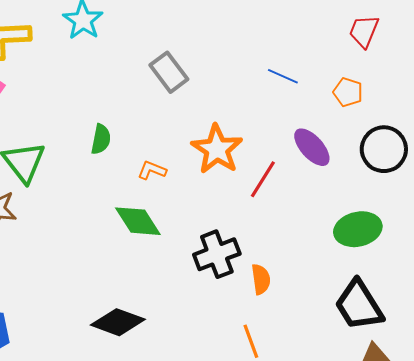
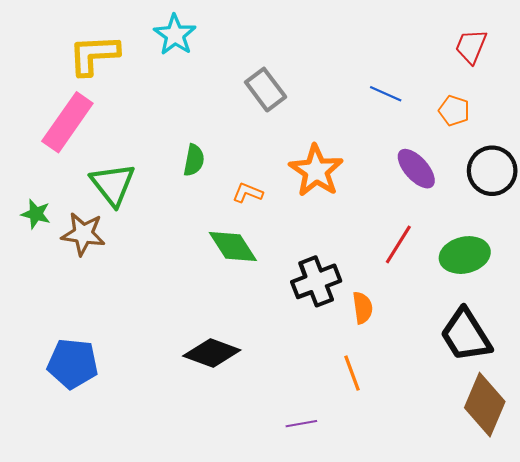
red line: (263, 179) -> (398, 244), moved

